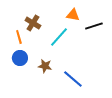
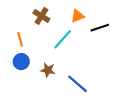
orange triangle: (73, 15) -> (77, 16), turned -32
brown cross: (33, 23) -> (41, 16), moved

